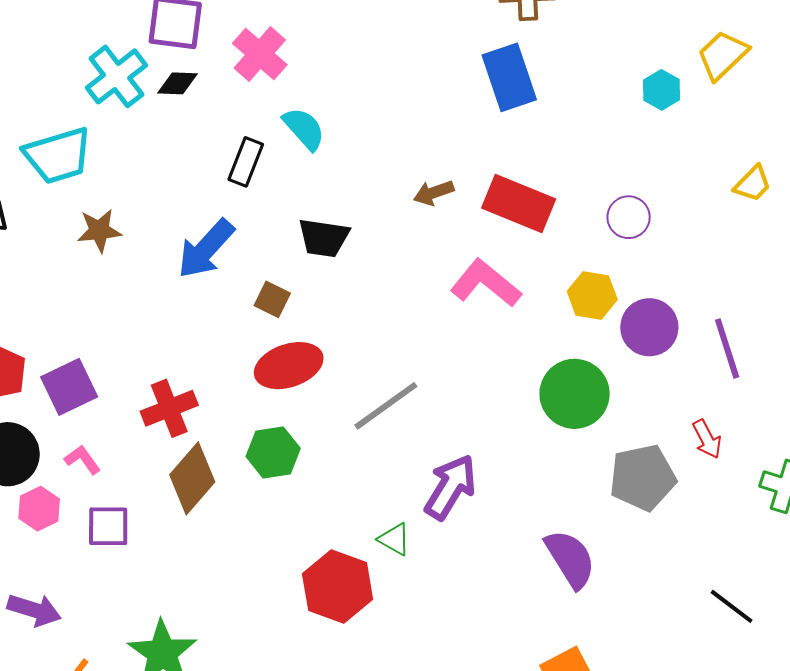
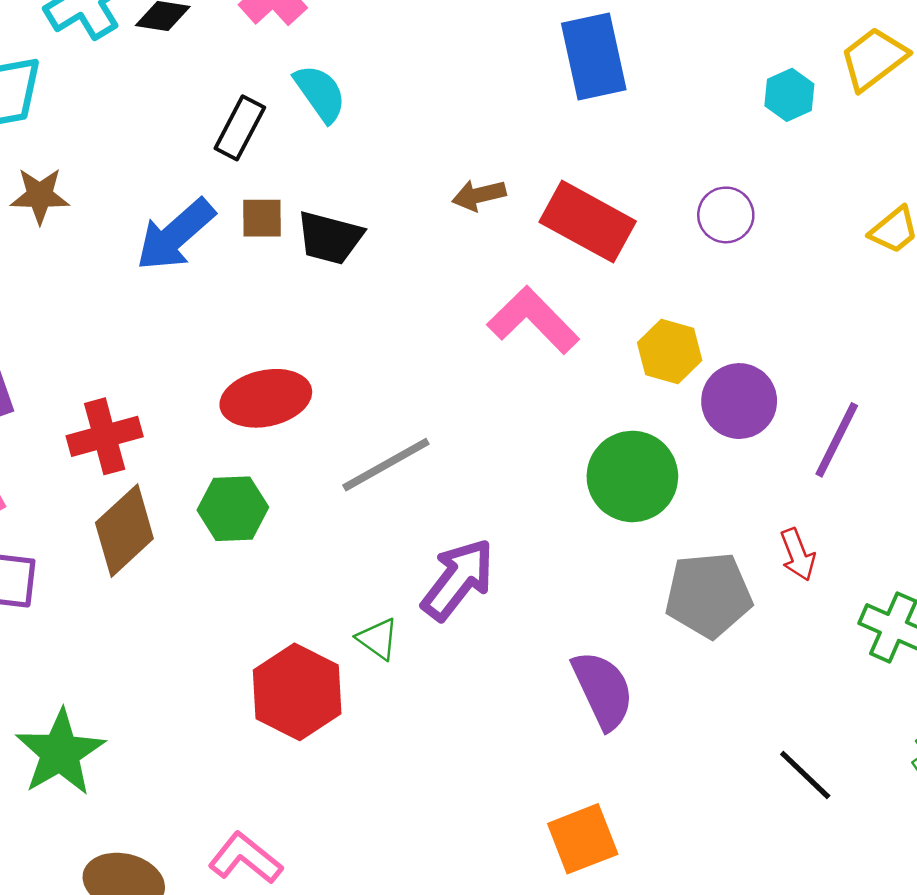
purple circle: (629, 217) -> (726, 215), moved
brown square: (272, 299) -> (262, 218), moved, turned -33
purple line: (727, 348) -> (837, 440), turned 38

